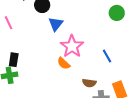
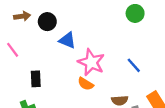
blue triangle: (56, 24) -> (67, 40), turned -35
black rectangle: (14, 60) -> (36, 79), moved

